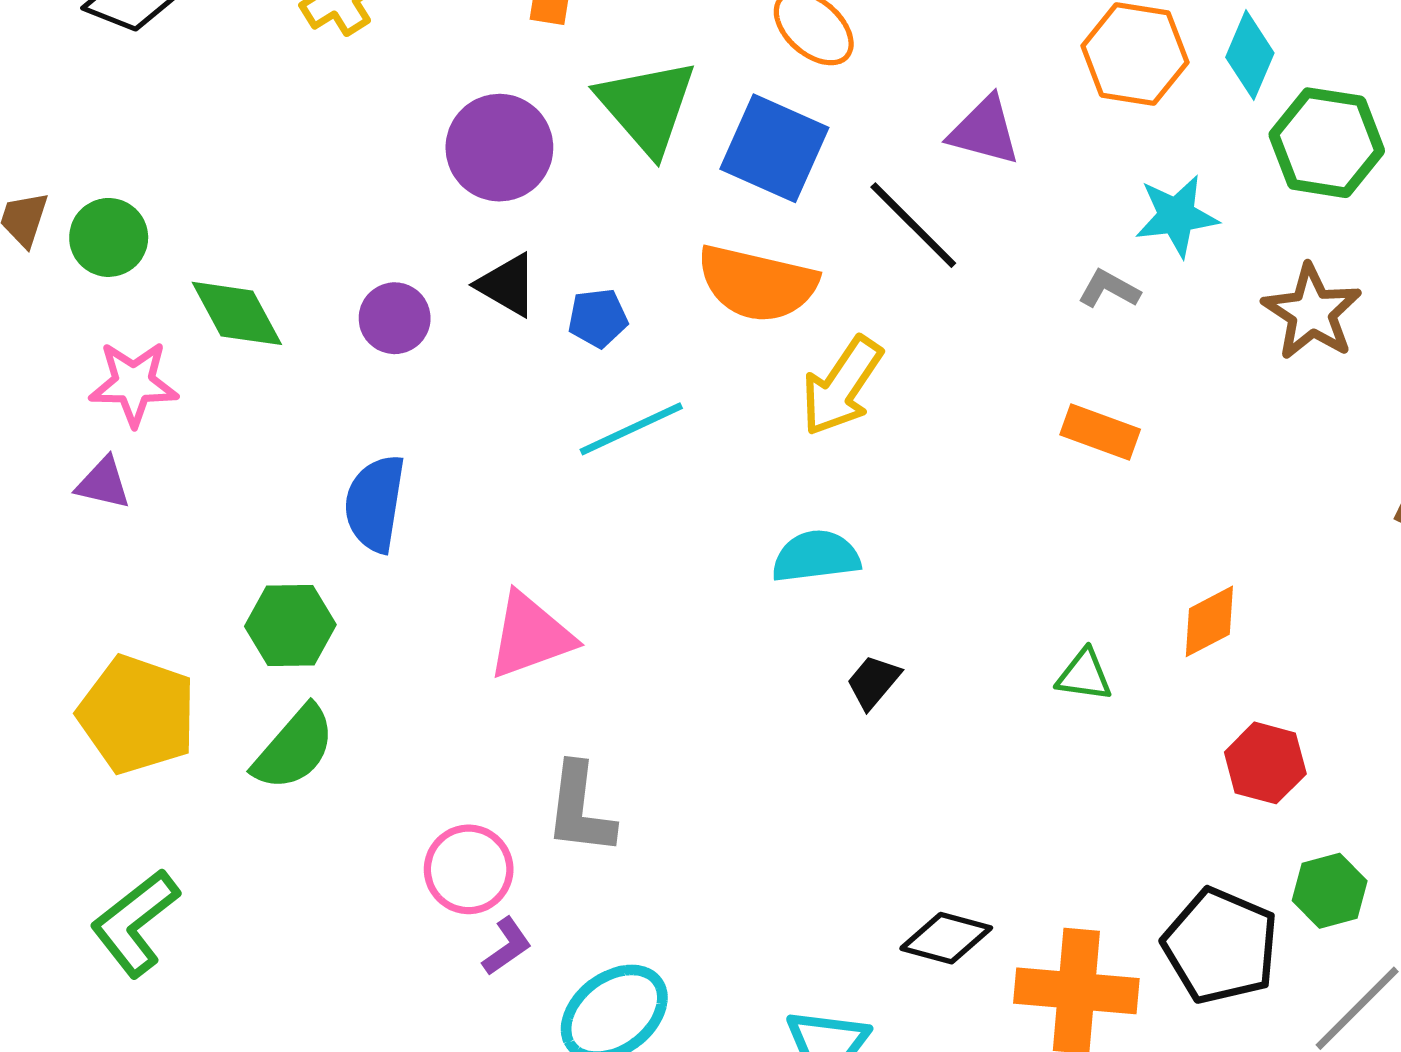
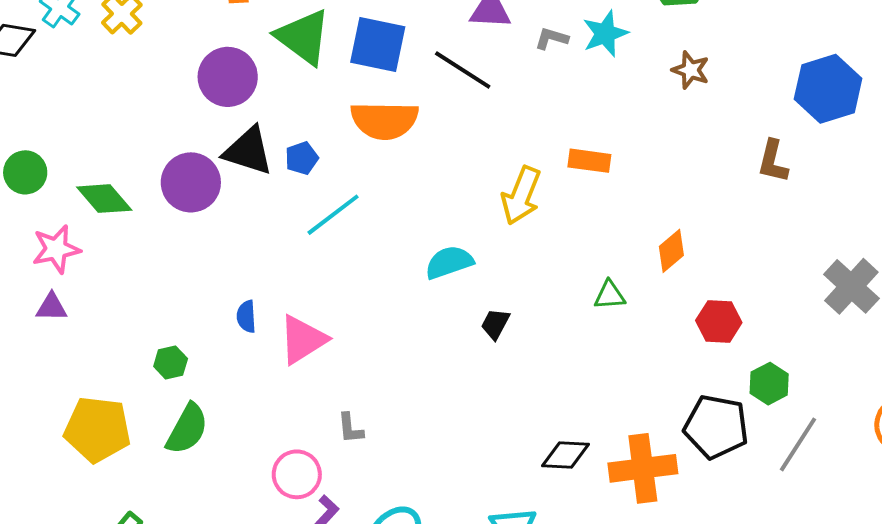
black triangle: (507, 285) -> (248, 151), size x1.4
gray L-shape: (1109, 289) -> (551, 38), moved
brown star: (1312, 312) -> (691, 70), size x0.7
purple circle: (395, 318) -> (191, 182), size x1.5
yellow arrow: (842, 386) -> (521, 196), moved
blue semicircle: (375, 503) -> (246, 316), moved, size x0.6
green hexagon: (290, 625) -> (171, 362), size x0.7
gray L-shape: (580, 809) -> (350, 428), size x0.6

